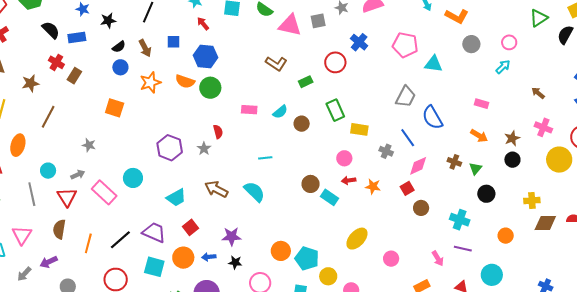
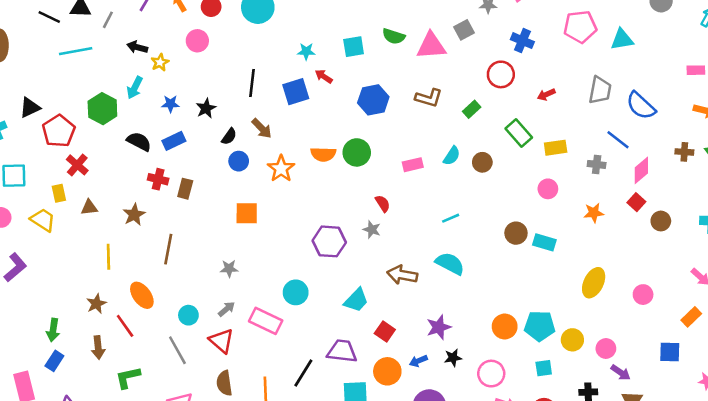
blue square: (173, 42) -> (296, 92), moved, size x1.5
blue hexagon: (205, 56) -> (373, 100), moved
orange ellipse: (18, 145) -> (142, 295), turned -35
red arrow: (349, 180) -> (546, 95), moved

